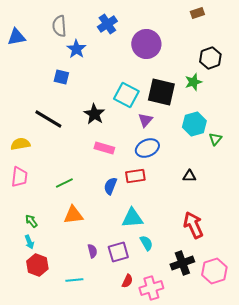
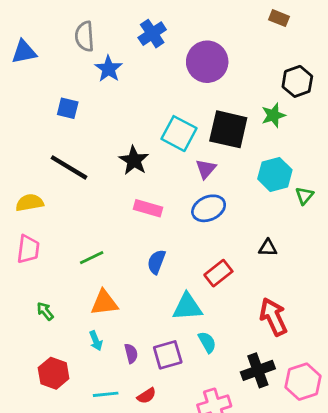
brown rectangle: (197, 13) -> (279, 18), turned 40
blue square: (61, 77) -> (68, 108), moved
red rectangle: (135, 176) -> (218, 273), moved, turned -30
cyan arrow: (29, 242) -> (96, 341), moved
red semicircle: (127, 281) -> (147, 396), moved, turned 32

